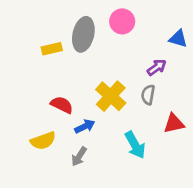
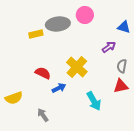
gray ellipse: (83, 34) -> (58, 24), turned 70
gray semicircle: (148, 95) -> (122, 66), moved
yellow semicircle: (43, 141) -> (14, 98), moved
gray arrow: (79, 157) -> (43, 115), moved, turned 112

